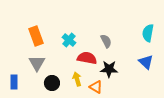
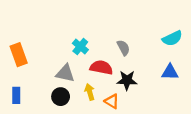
cyan semicircle: (148, 33) -> (172, 38), turned -126
orange rectangle: (36, 36) -> (19, 55), moved
blue triangle: (146, 62) -> (170, 72), turned -42
gray triangle: (37, 63) -> (65, 73), moved, turned -48

